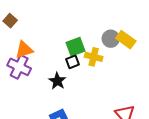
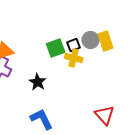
yellow rectangle: (126, 40) -> (106, 41), turned 36
black square: (72, 62) -> (74, 45), moved

